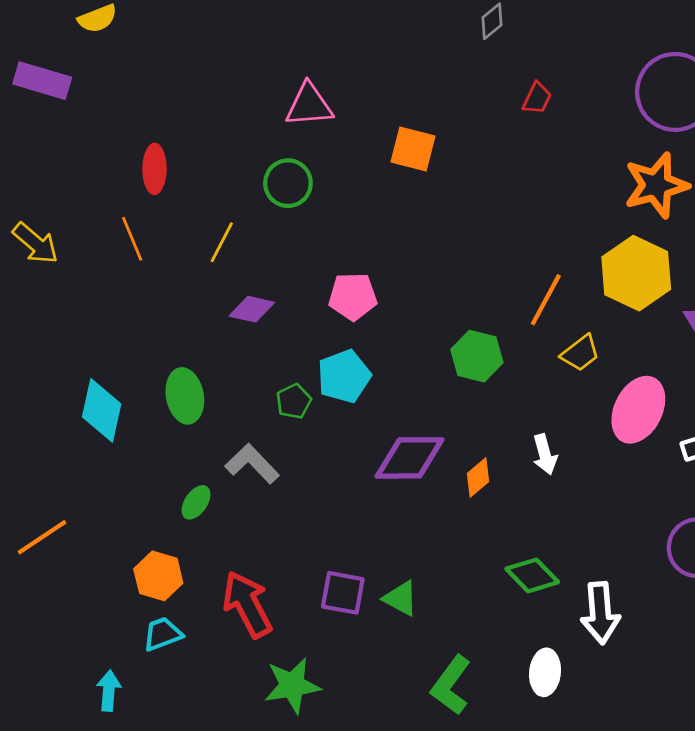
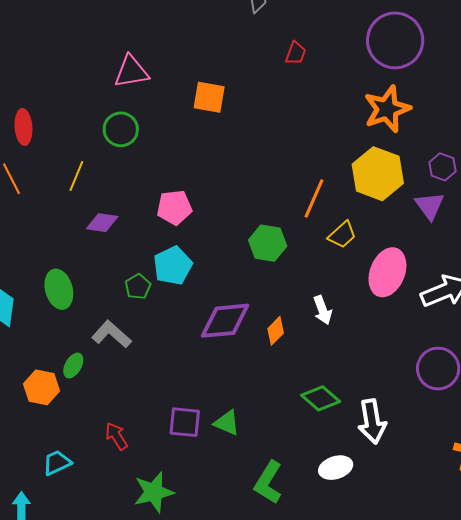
orange hexagon: (158, 576) -> (41, 387), moved
red arrow: (247, 604) -> (116, 436), size x0.6
white ellipse: (545, 672) -> (336, 468), turned 72

